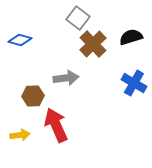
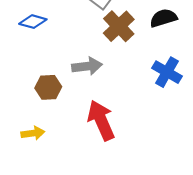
red arrow: (56, 125) -> (101, 120), moved

